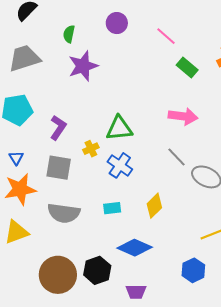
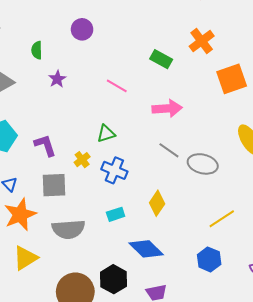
pink line: (166, 36) -> (117, 86), moved
purple star: (83, 66) -> (57, 79), size x0.6
purple L-shape: (58, 128) -> (45, 145), turned -40
green triangle: (119, 128) -> (106, 134), size x0.7
blue diamond: (135, 248) -> (146, 249), turned 32

